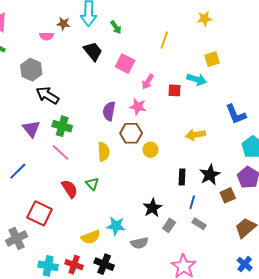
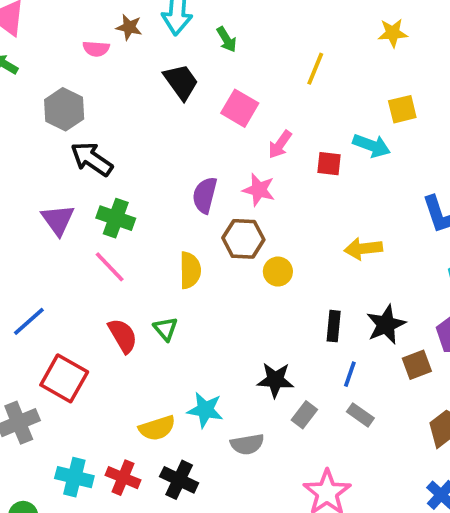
blue line: (18, 171) -> (29, 321), moved
black star: (152, 208) -> (275, 380), turned 30

